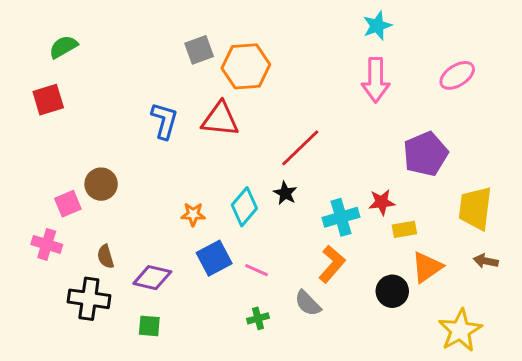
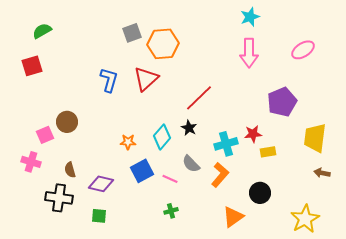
red triangle: (220, 119) -> (146, 79), turned -48
orange triangle: (427, 267) -> (233, 217), moved
gray semicircle: (308, 303) -> (191, 164), moved

